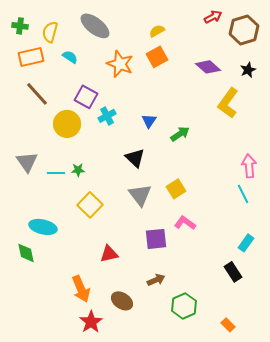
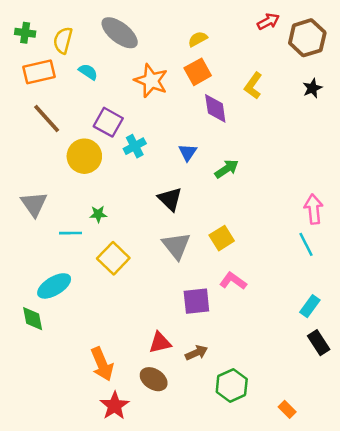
purple diamond: (208, 67) -> (215, 108), moved, turned 40
yellow L-shape: (228, 103) -> (253, 86), moved, size x0.7
cyan line: (56, 173) -> (70, 233), moved
cyan ellipse: (43, 227) -> (54, 286), turned -44
red triangle: (109, 254) -> (160, 343), moved
black rectangle: (233, 272) -> (319, 343), moved

